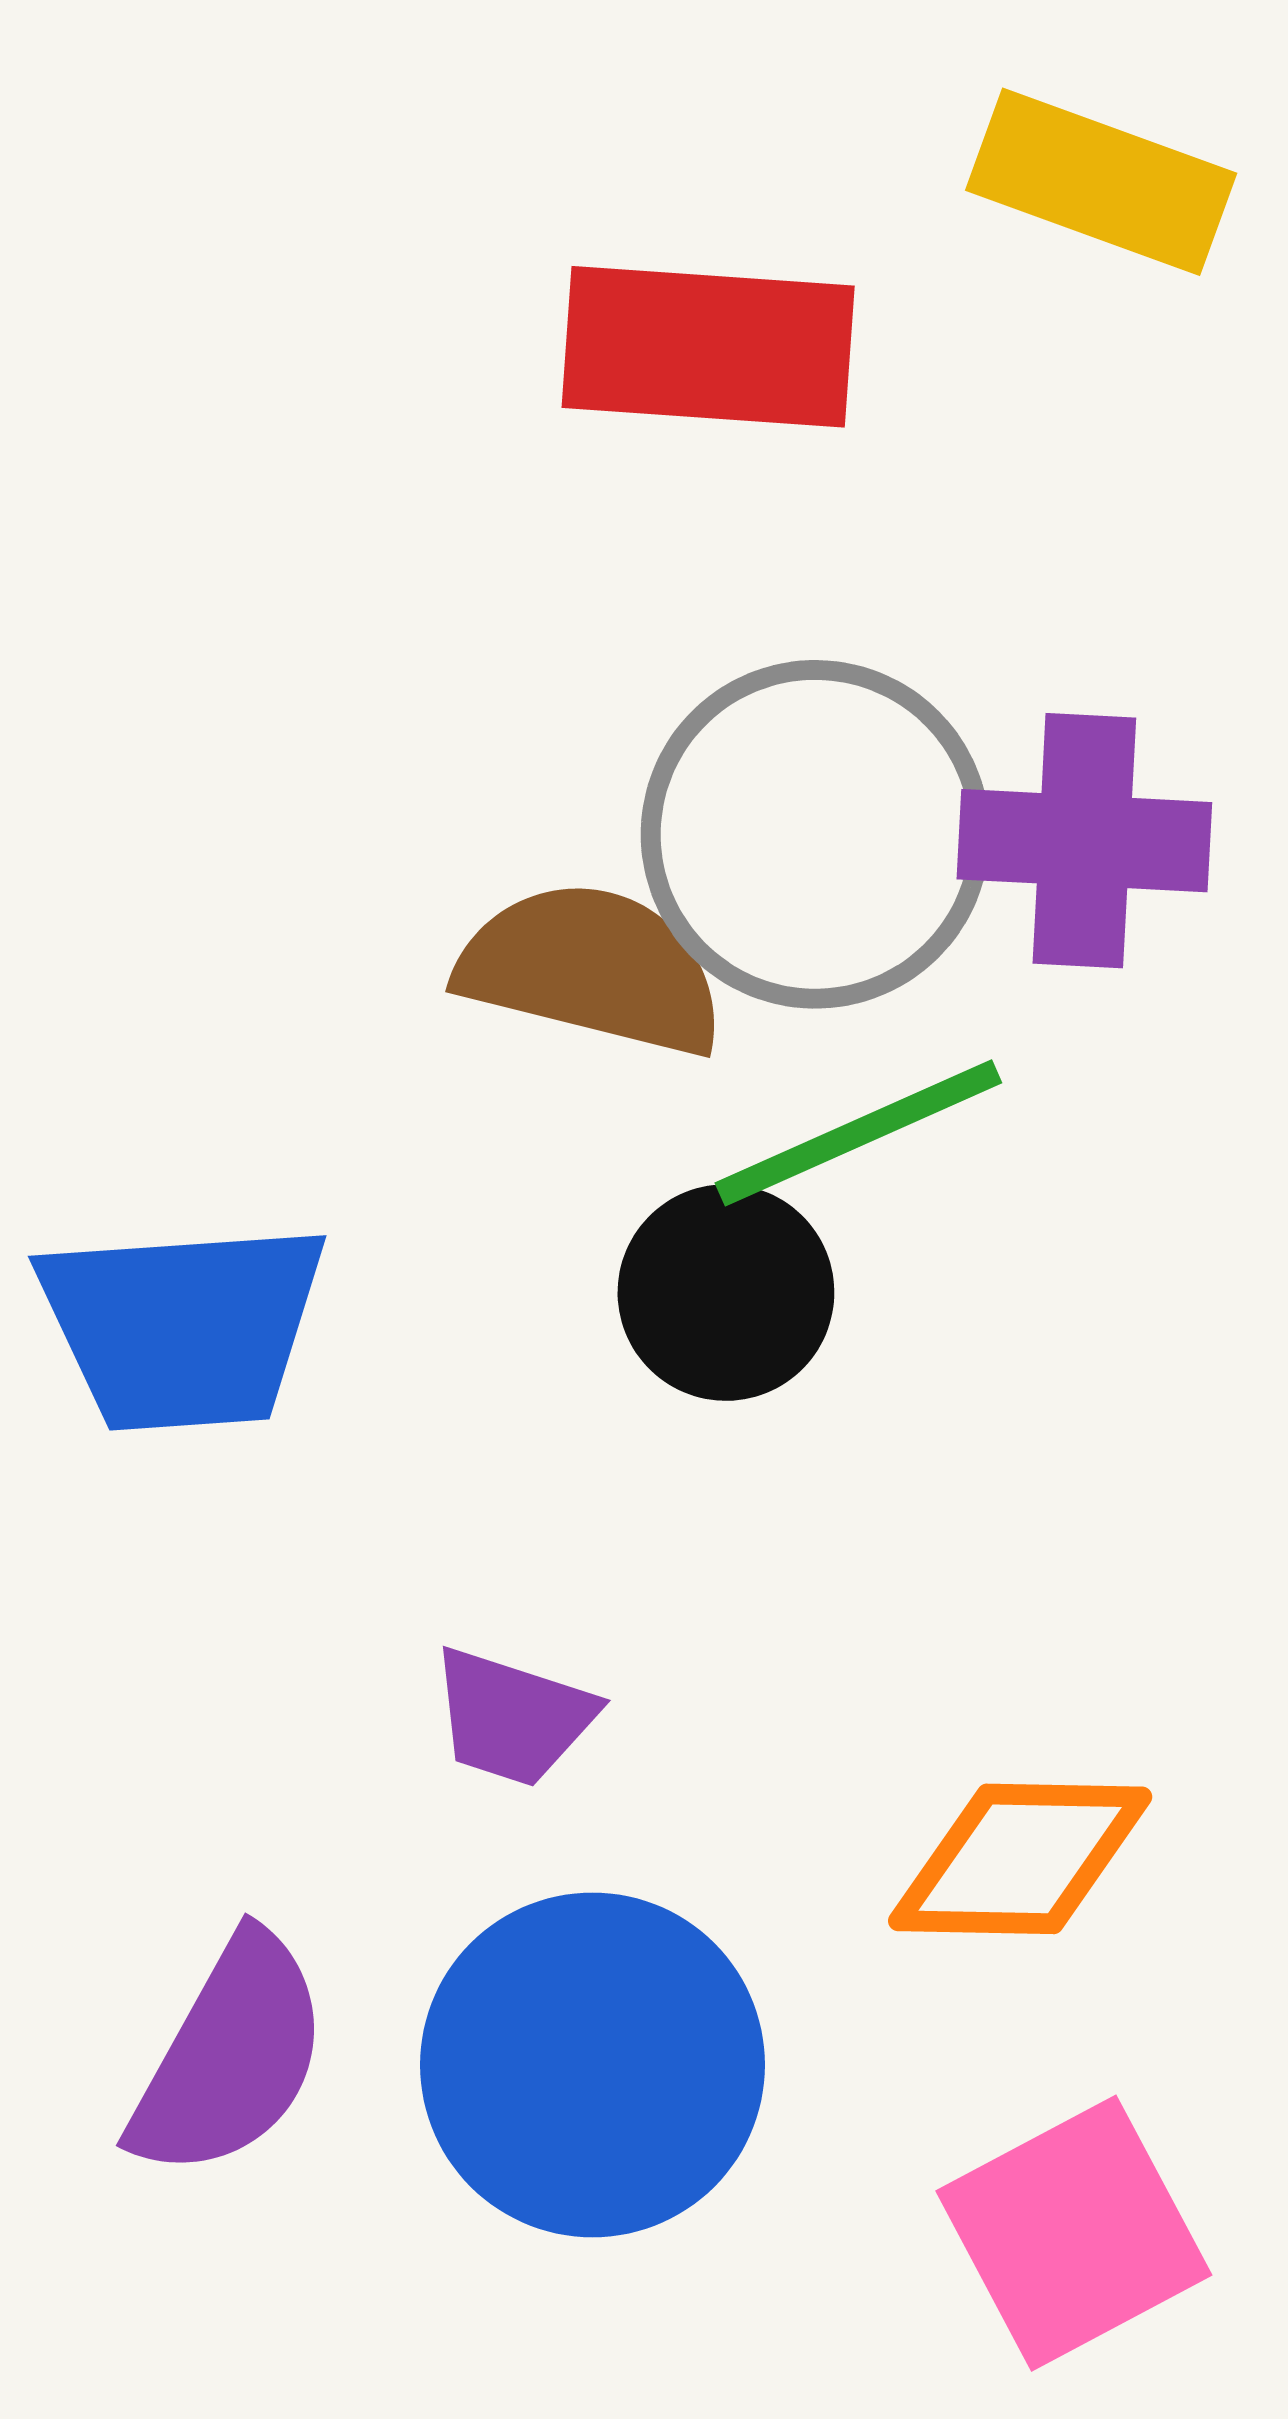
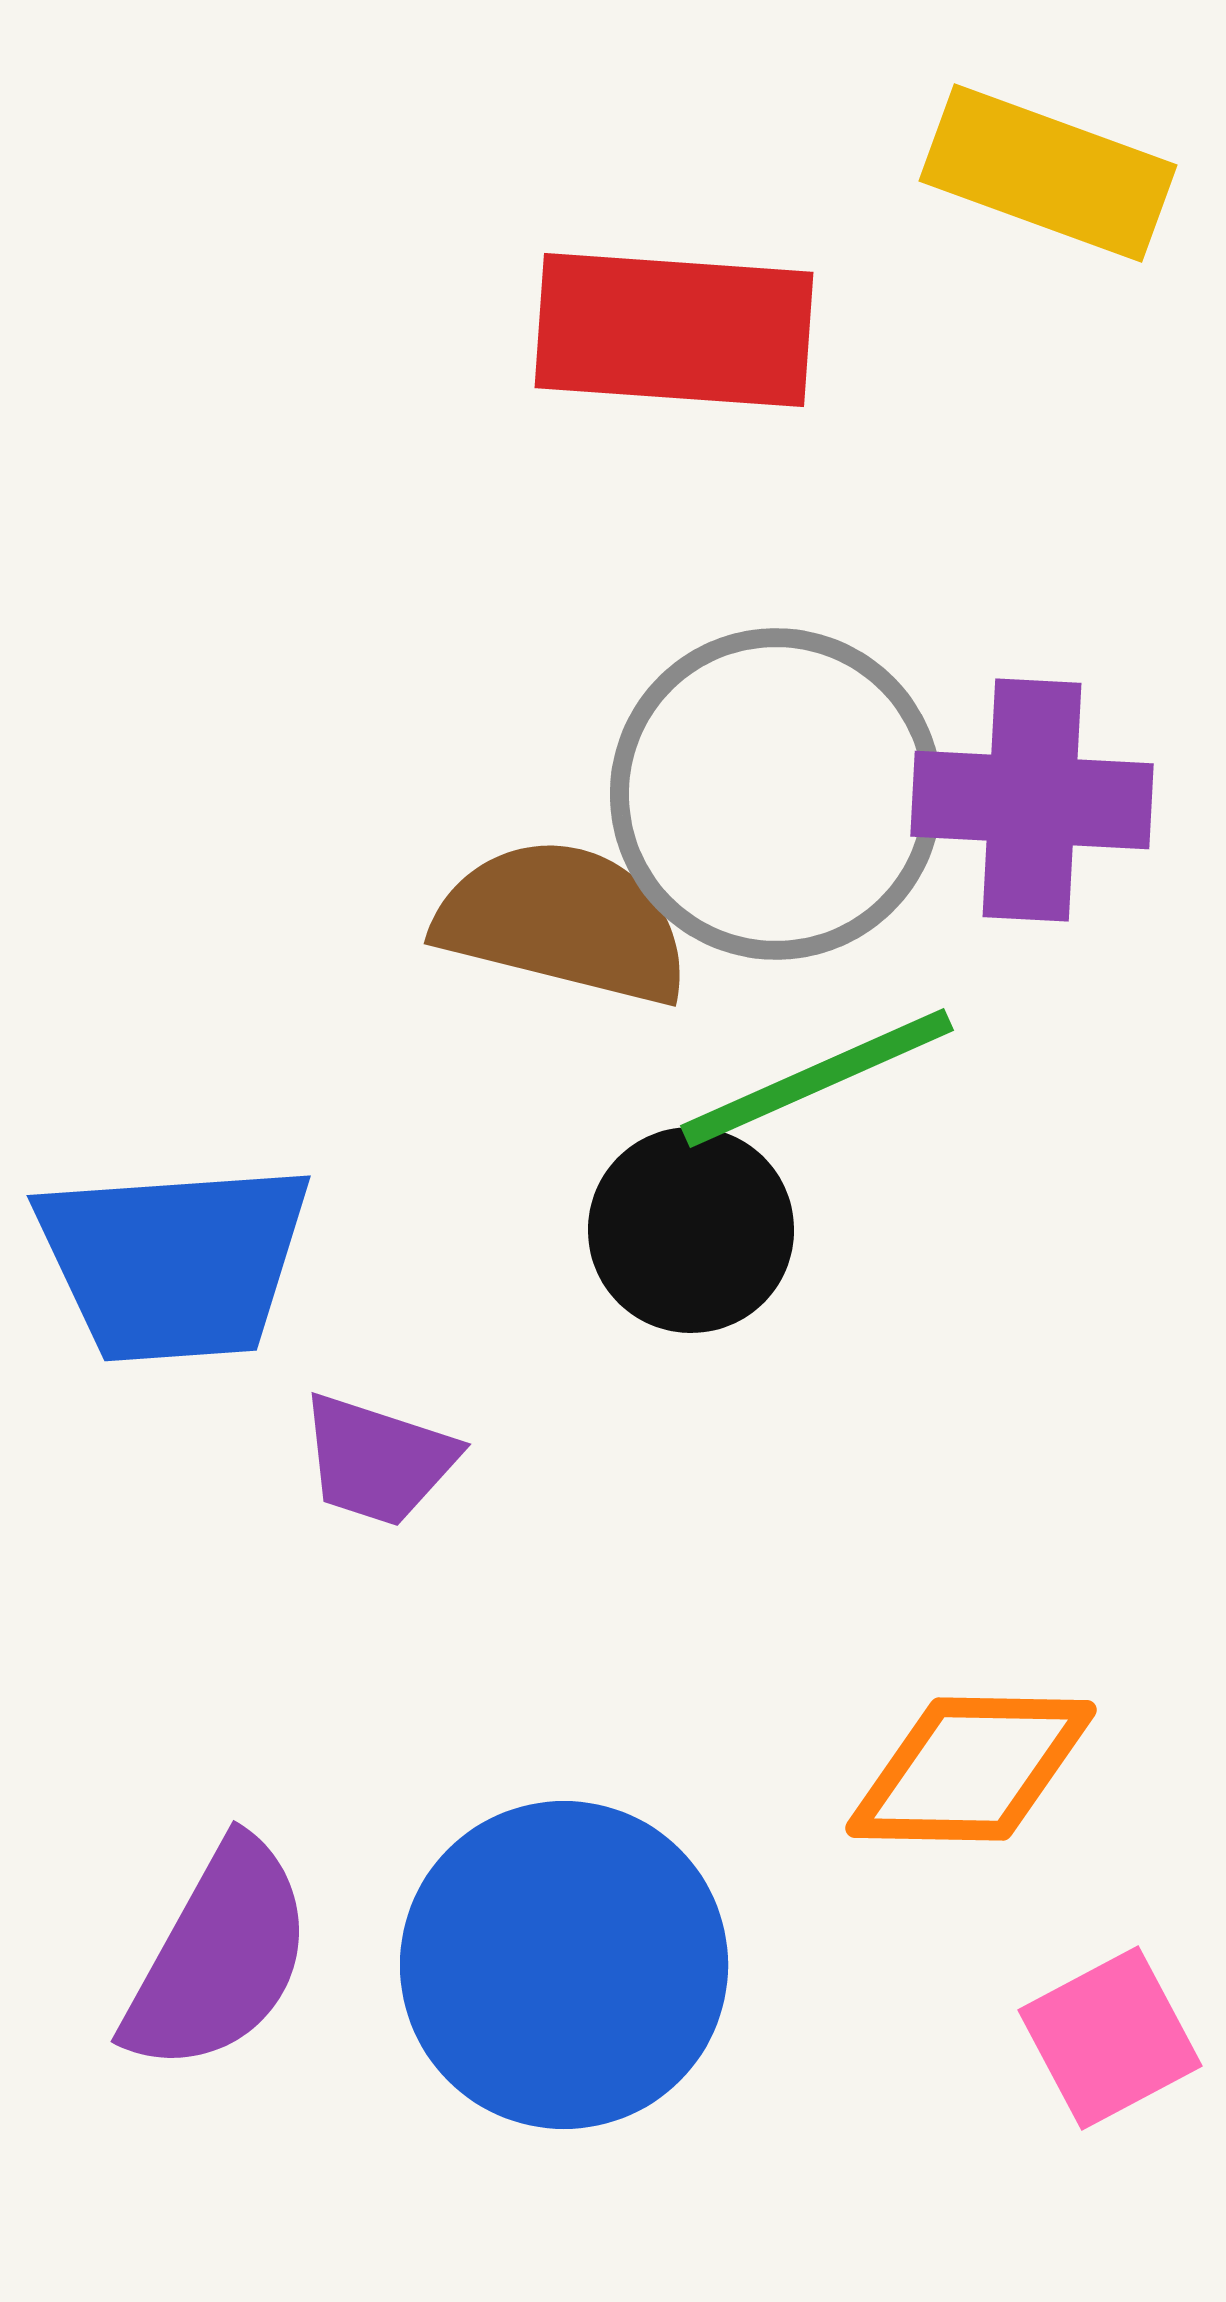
purple trapezoid: (513, 1717) -> (378, 1460), moved
pink square: (1074, 2233) -> (1110, 2038), moved, size x0.7

